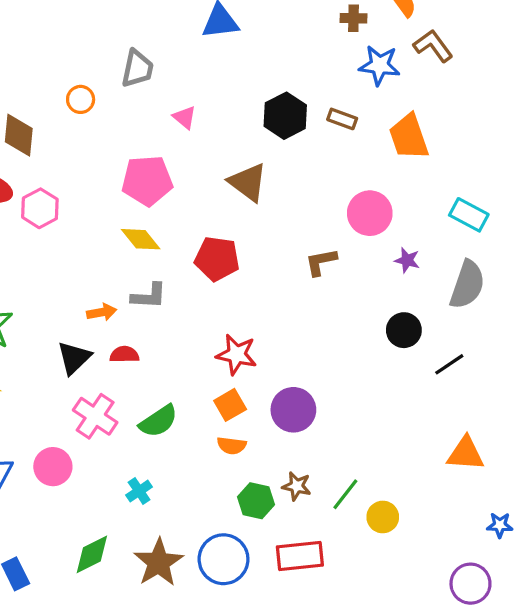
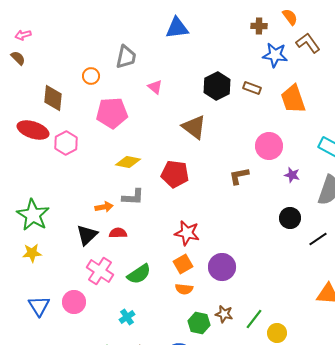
pink pentagon: (147, 181) -> (112, 113), moved
yellow diamond: (141, 239) -> (128, 162), turned -40

